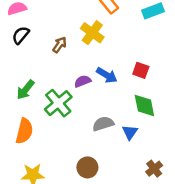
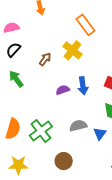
blue arrow: (107, 75) -> (83, 86), turned 48
green arrow: (25, 90) -> (16, 79), moved, turned 102
green cross: (58, 103) -> (41, 131), moved

